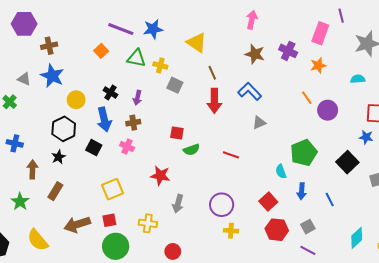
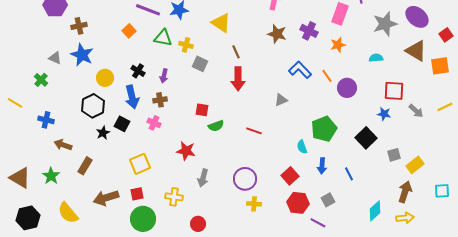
blue L-shape: (250, 91) -> (300, 70), moved
black star: (58, 157) -> (103, 133), moved
brown arrow: (32, 169) -> (63, 145), turned -72
purple line: (308, 250) -> (318, 223), moved

